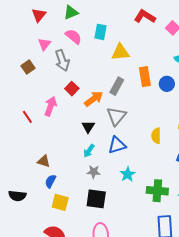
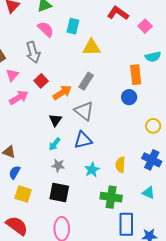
pink triangle: (44, 44) -> (12, 75), moved
orange rectangle: (145, 77) -> (136, 75), moved
blue circle: (167, 84) -> (129, 97), moved
pink arrow: (51, 106) -> (19, 97), turned 36
gray triangle: (116, 116) -> (84, 111), turned -35
yellow semicircle: (156, 136) -> (120, 165), moved
green cross: (157, 191) -> (111, 197), moved

